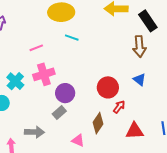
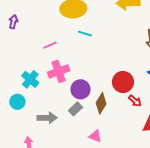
red arrow: (119, 107) -> (135, 101), turned 96
brown diamond: (98, 123) -> (101, 103), moved
gray arrow: (34, 132) -> (47, 118), moved

